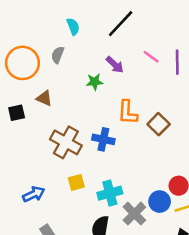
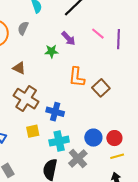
brown triangle: (44, 98) -> (19, 68), moved
blue cross: (103, 139) -> (55, 112), moved
blue circle: (160, 202) -> (93, 138), moved

